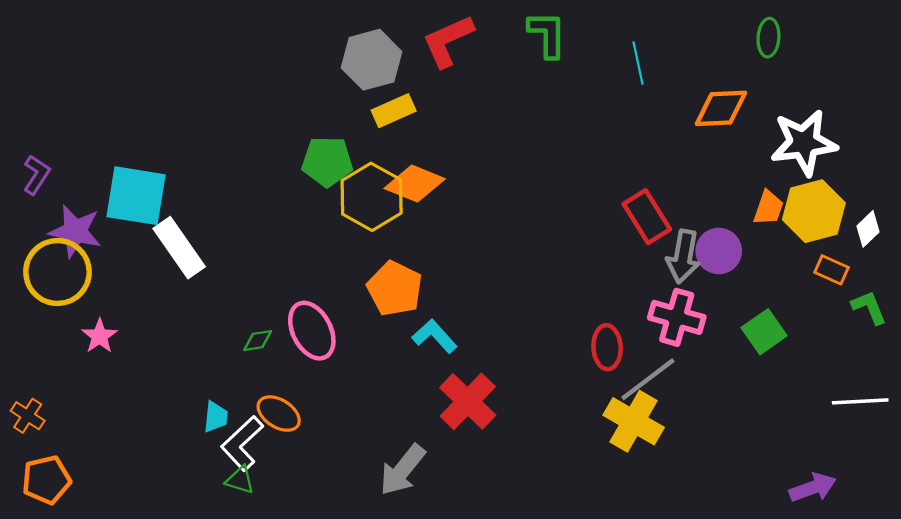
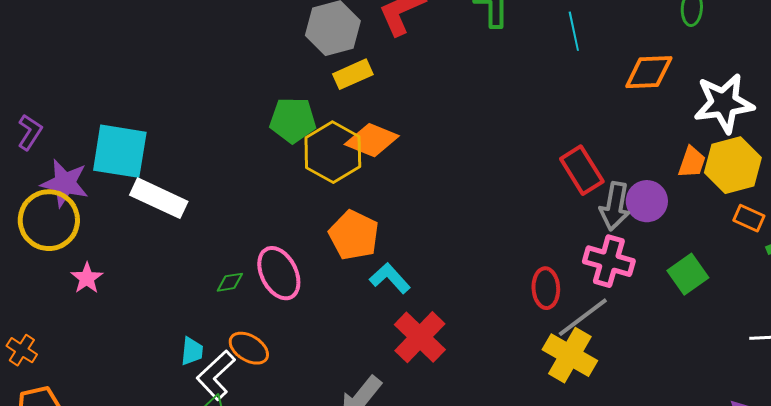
white rectangle: (179, 248) -> (159, 198), turned -30

